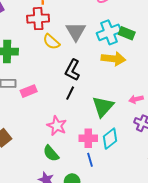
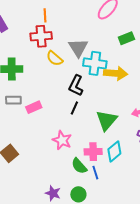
cyan cross: (109, 32) -> (95, 63), moved, turned 30
green rectangle: (127, 33) -> (126, 38), moved, turned -42
green semicircle: (51, 153) -> (79, 166), moved

